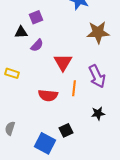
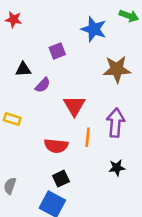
purple square: (36, 17) -> (57, 51), moved
purple arrow: (97, 76) -> (116, 123), turned -150
black square: (66, 130) -> (61, 179), moved

